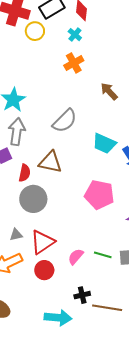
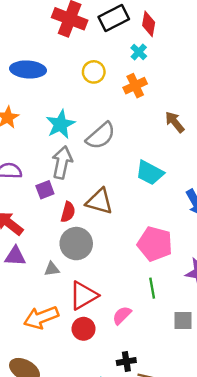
yellow circle: (35, 31) -> (94, 72), moved
gray semicircle: (65, 121) -> (101, 136), moved
cyan trapezoid: (104, 144) -> (150, 173), moved
gray triangle: (16, 235) -> (52, 269), moved
green line: (103, 255) -> (152, 288), moved, turned 60

